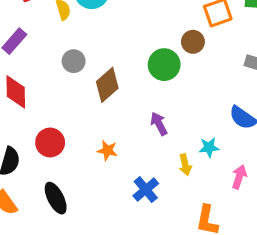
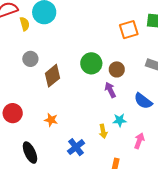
brown circle: (193, 42) -> (117, 69), moved
purple arrow: (159, 124) -> (110, 90), moved
black ellipse: (56, 198) -> (30, 153), moved

